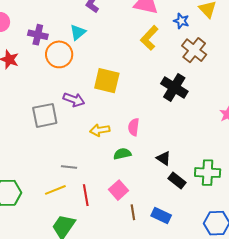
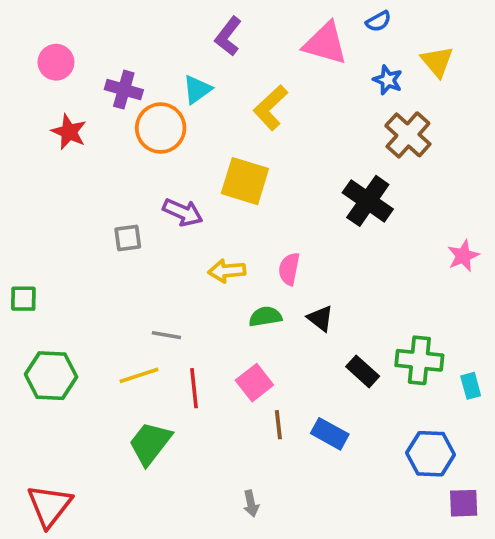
yellow L-shape: (149, 38) -> (270, 108), moved
gray square: (45, 115) -> (128, 238), size x0.6
black triangle: (164, 158) -> (320, 318), moved

